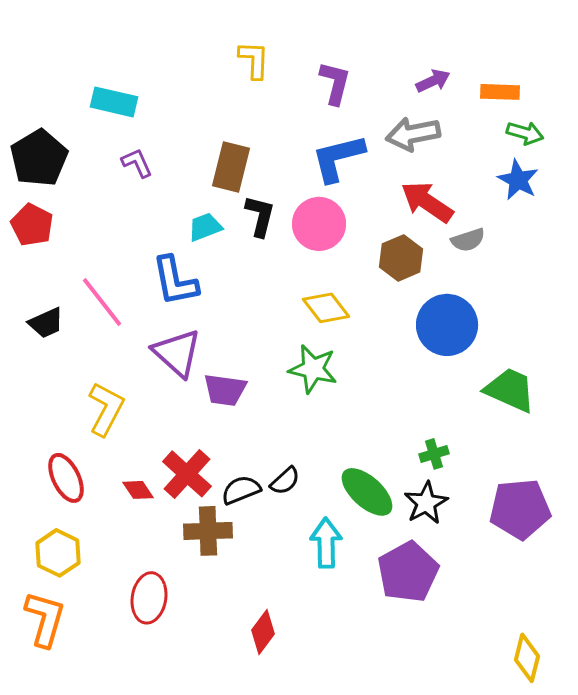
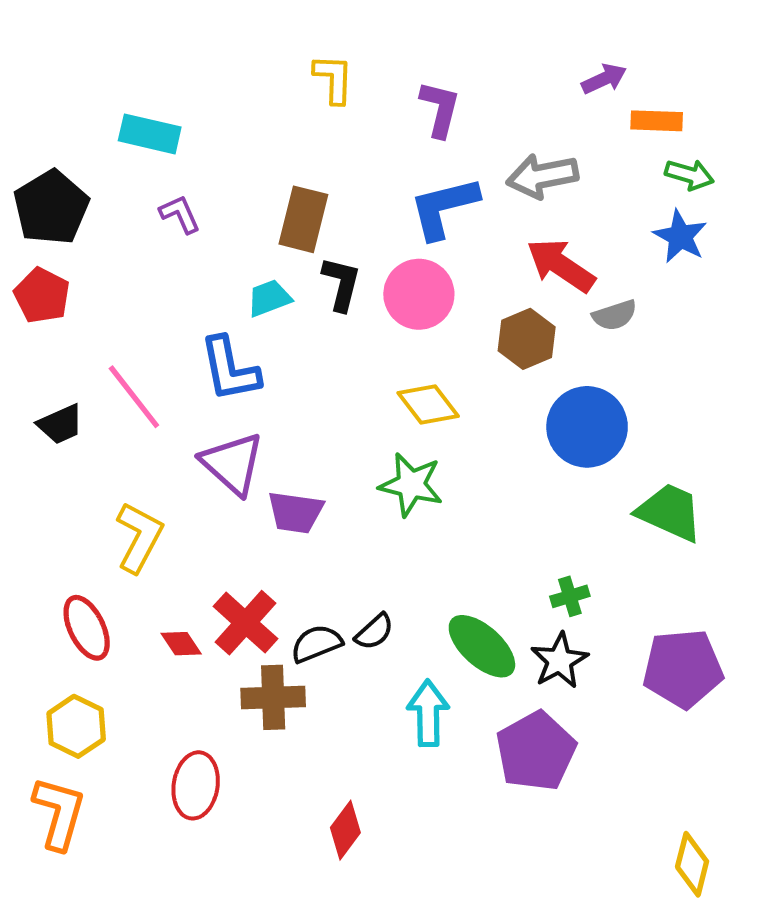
purple arrow: (433, 81) -> (604, 79), moved

